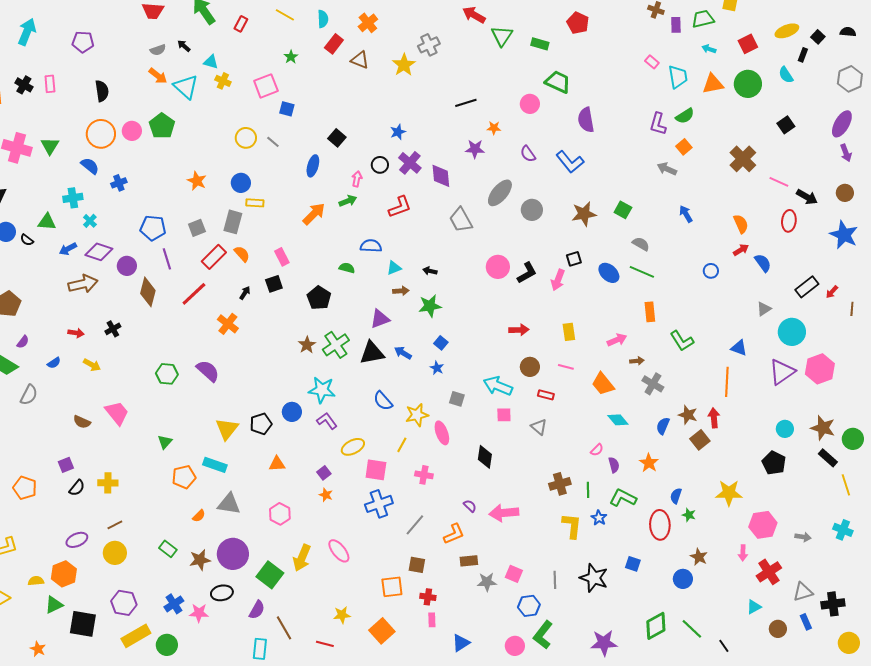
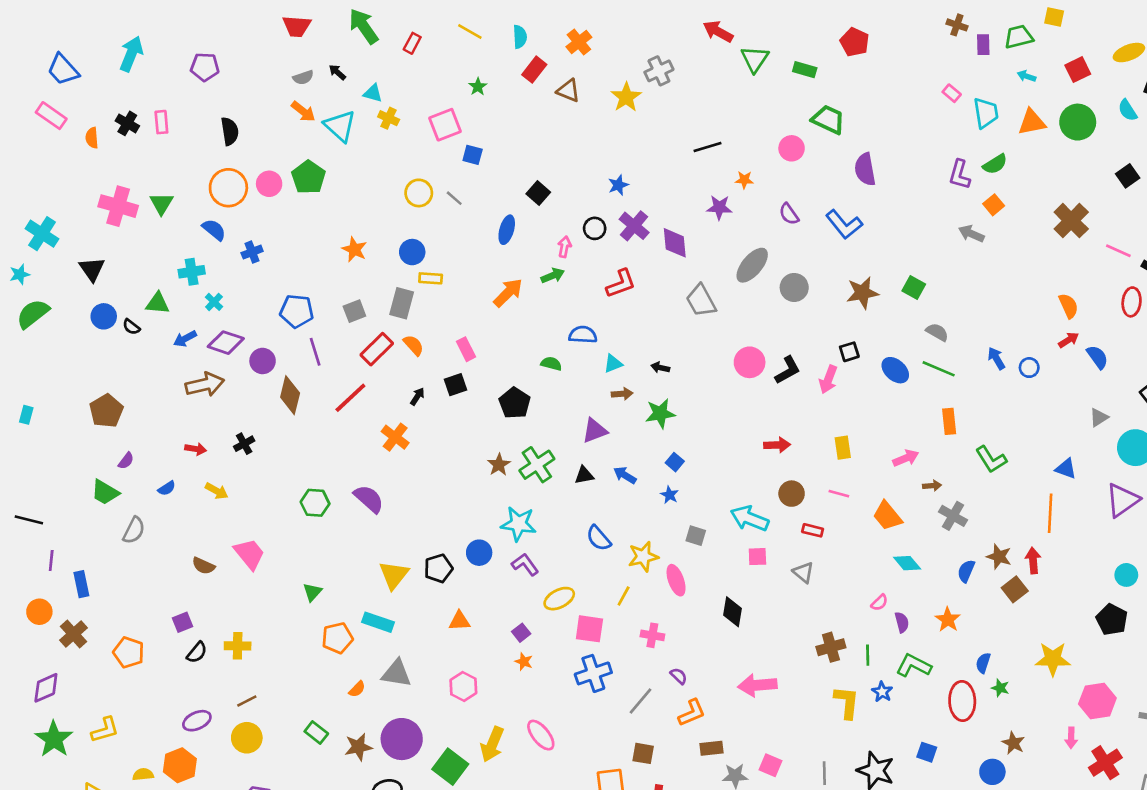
blue arrow: (686, 214) -> (996, 358), moved
black triangle: (372, 353) -> (584, 475), size x0.6
purple semicircle: (470, 506) -> (679, 676), moved

